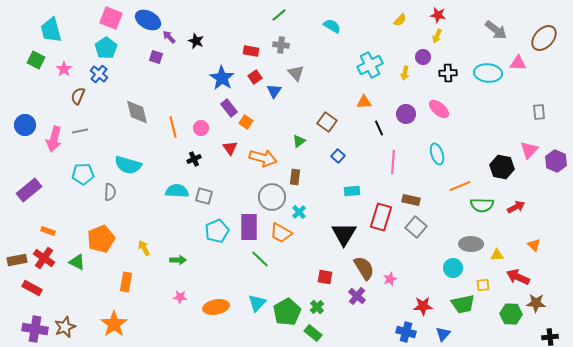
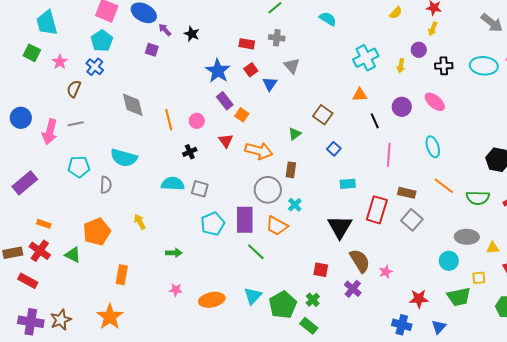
orange line: (460, 186) -> (444, 186), moved, turned 60
yellow arrow: (144, 248) -> (140, 222), moved

